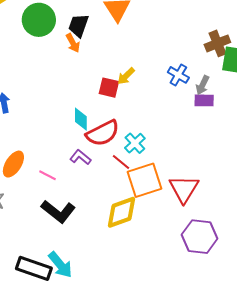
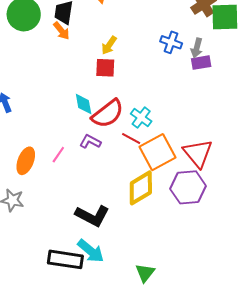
yellow arrow: (126, 76) -> (109, 45), moved
pink line: (48, 175) -> (58, 155), moved, turned -72
black L-shape: (58, 211) -> (92, 216), moved
purple hexagon: (200, 237) -> (188, 187), moved

